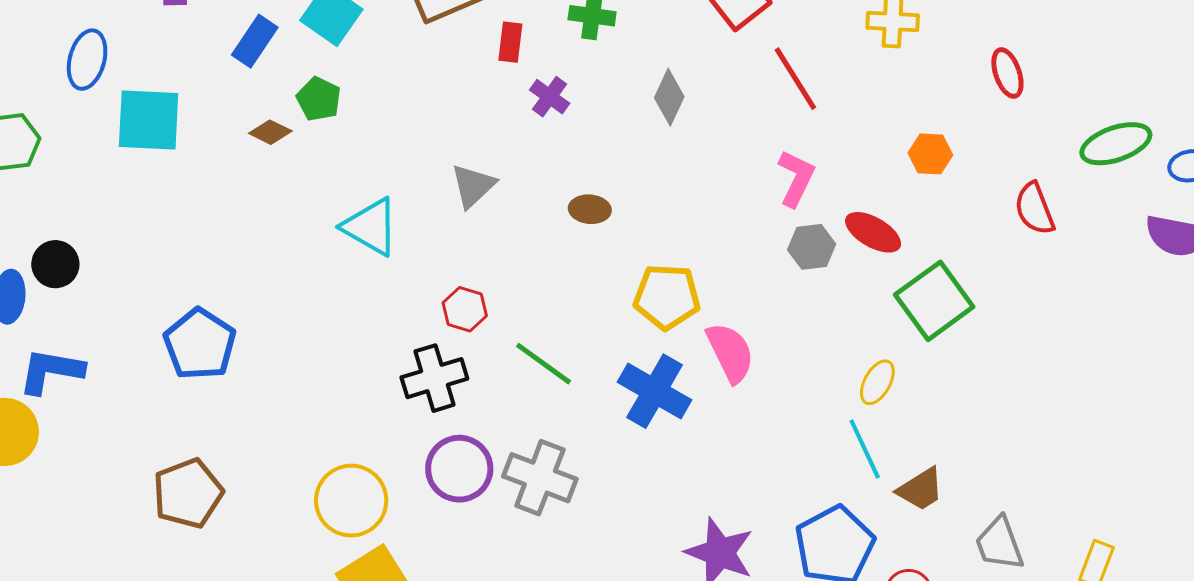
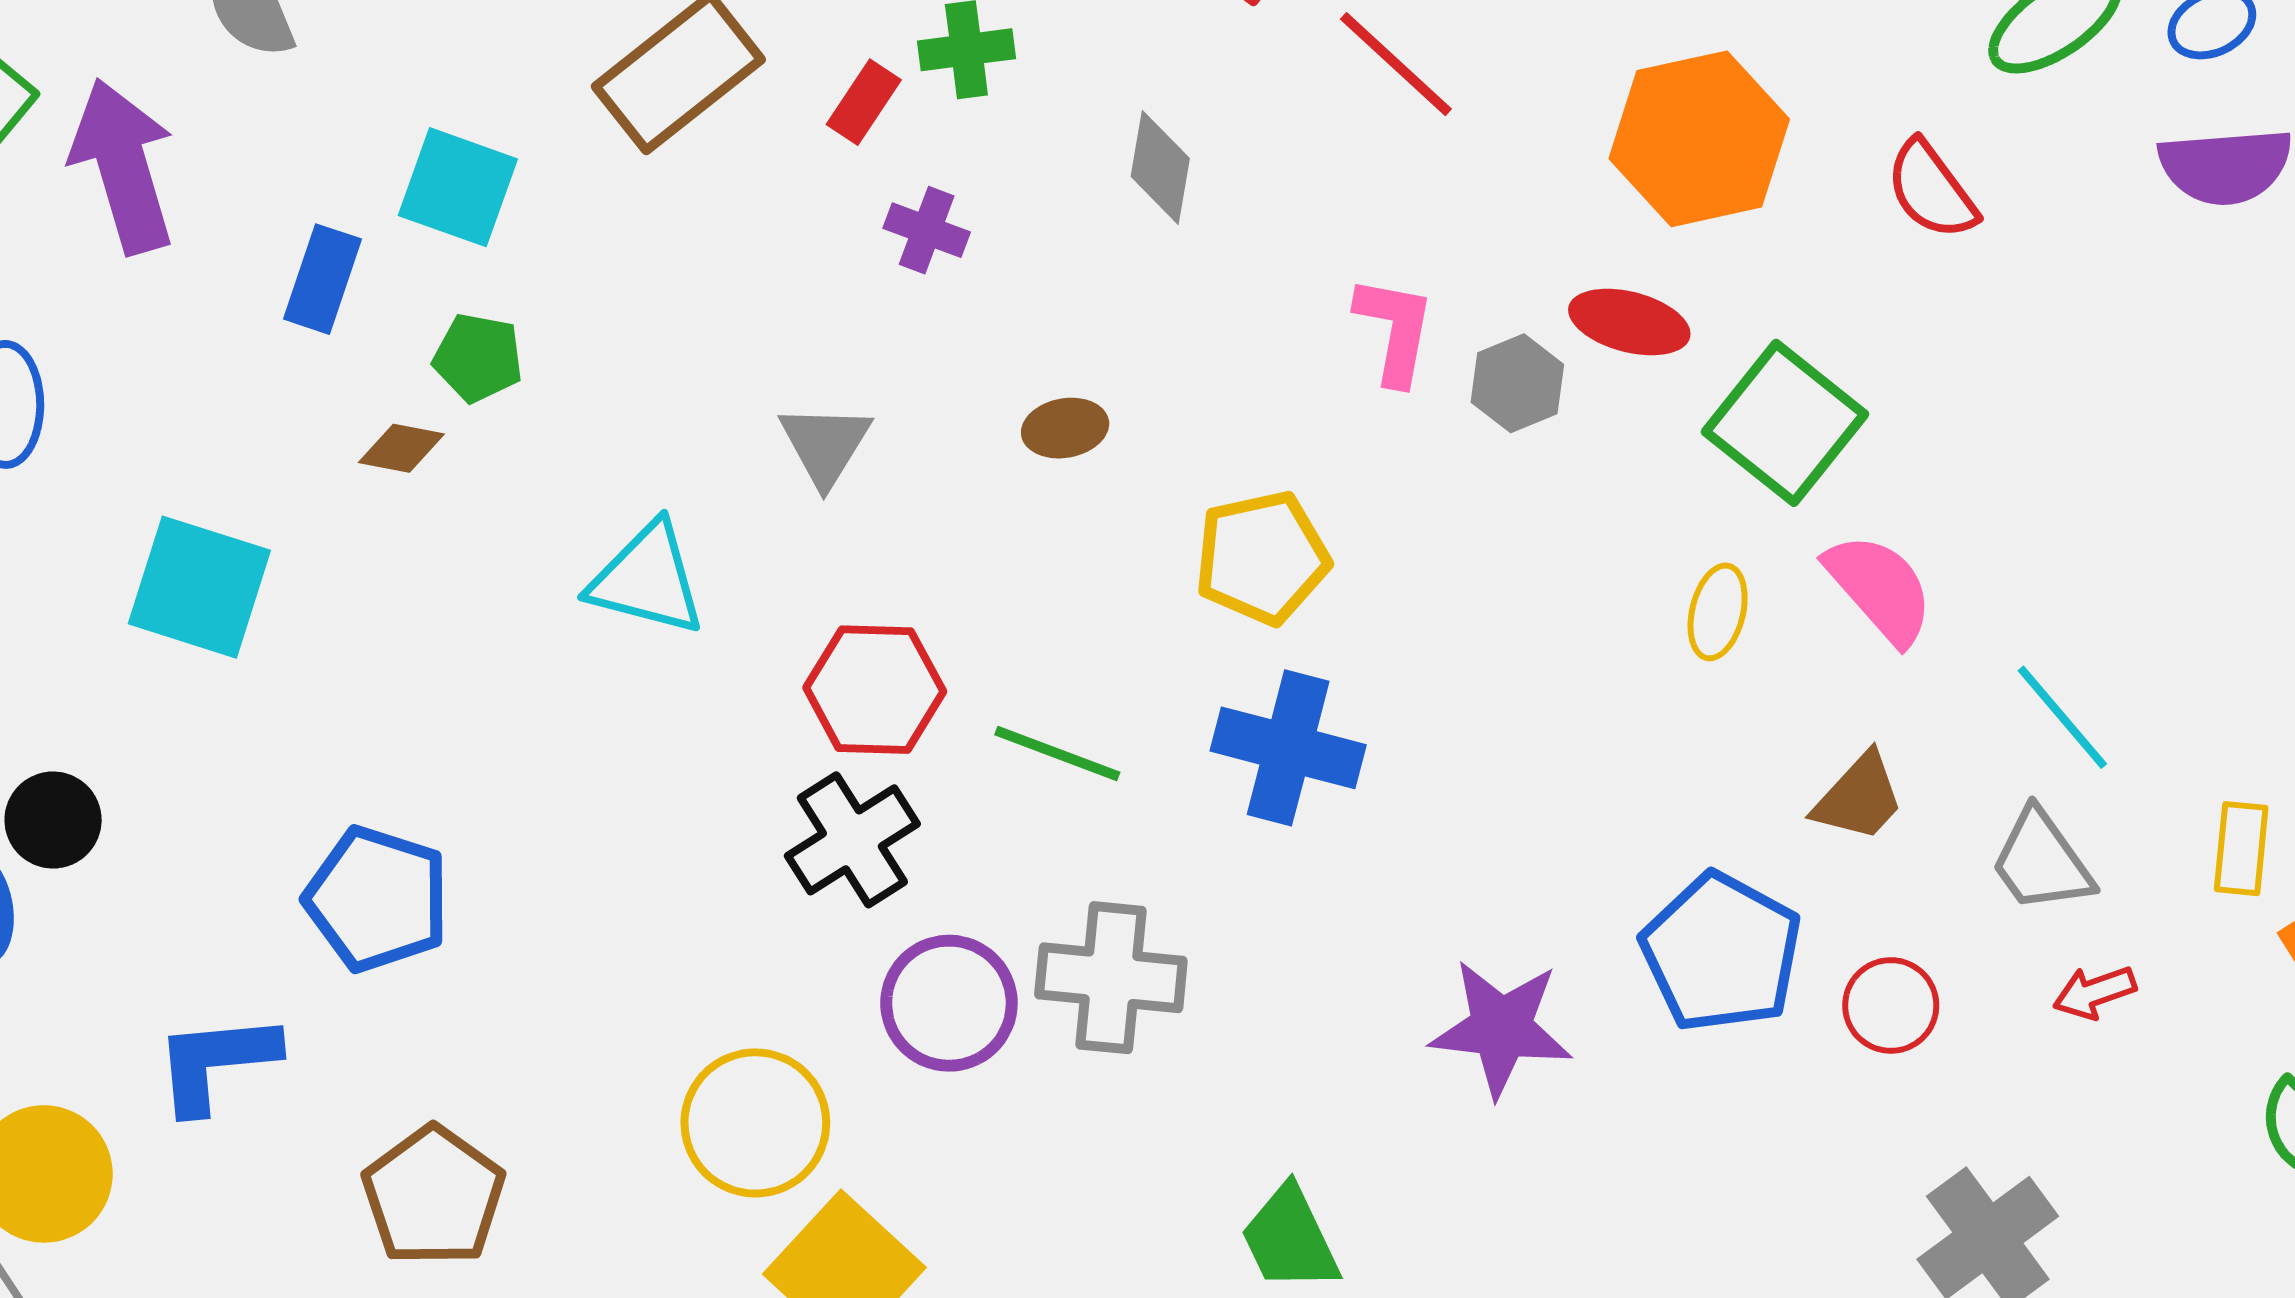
red rectangle: (510, 42) -> (864, 102), moved, turned 42
cyan square: (149, 120) -> (199, 587), moved, turned 30
orange hexagon: (930, 154) -> (1699, 139), size x2.0
pink L-shape: (796, 178) -> (1395, 330), moved
red hexagon: (465, 309) -> (875, 690), size x1.5
pink semicircle: (730, 353) -> (1880, 588), moved
blue L-shape: (51, 371) -> (216, 1062), moved
cyan line: (865, 449) -> (2062, 717), moved

